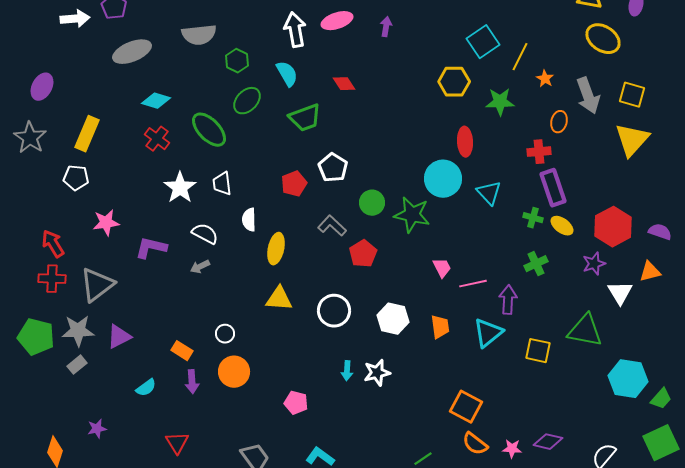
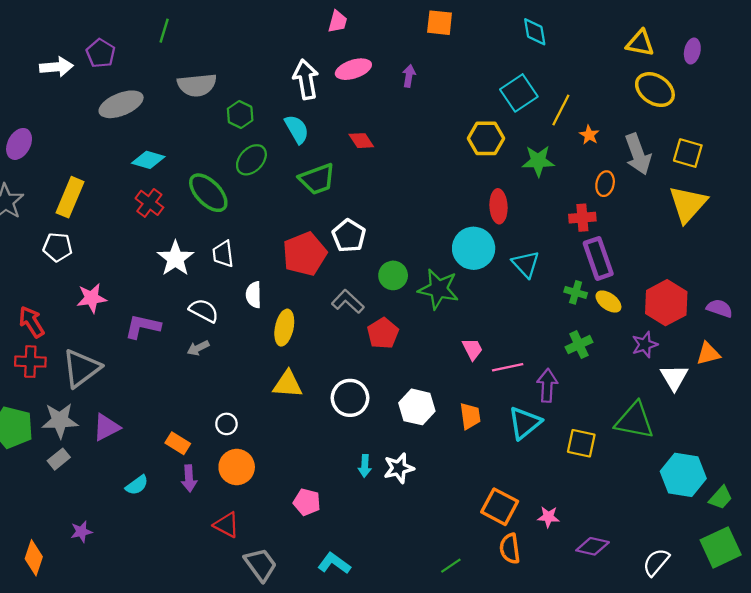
red pentagon: (294, 184) -> (305, 254), size x1.5
red triangle: (177, 443) -> (226, 525), moved, turned -30
orange semicircle: (475, 444) -> (510, 549), turned 44
pink star: (512, 449) -> (548, 517), moved

